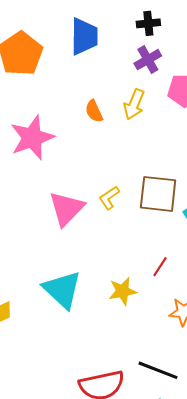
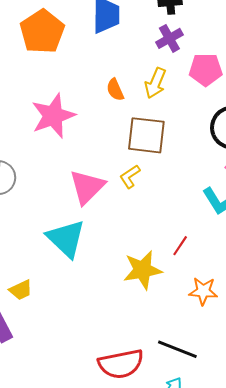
brown square: (158, 194) -> (146, 135), moved
cyan triangle: (62, 290) -> (66, 239), moved
yellow star: (123, 291) -> (143, 270), size x1.4

